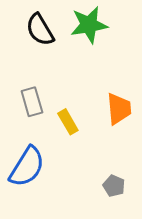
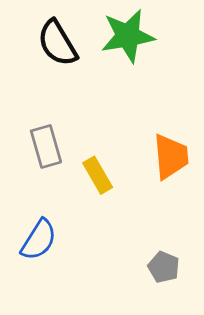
blue semicircle: (27, 167) -> (39, 240), size x0.7

